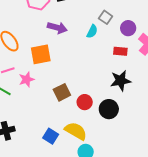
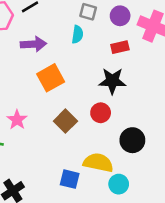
orange square: (41, 54) -> (51, 78), moved
black star: (121, 81) -> (112, 81), moved, turned 30
red circle: (85, 102) -> (101, 113), moved
black circle: (109, 109) -> (132, 140), moved

